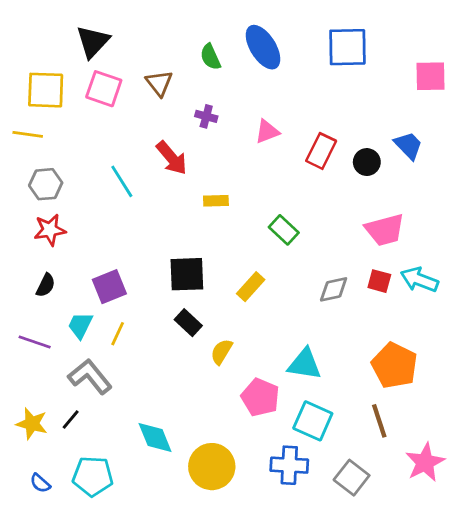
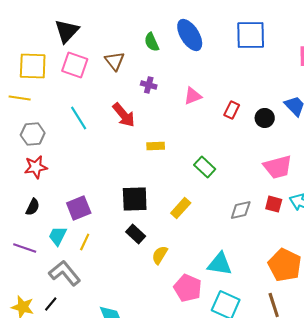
red rectangle: (321, 151) -> (232, 110), size x0.7
cyan line: (122, 181) -> (79, 118), moved

